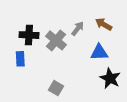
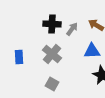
black cross: (29, 35) -> (52, 24), moved
gray cross: (56, 40) -> (52, 54), moved

